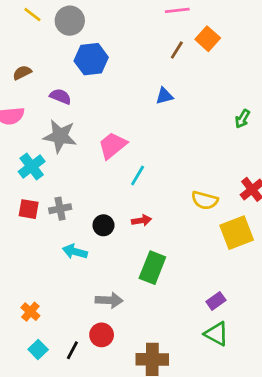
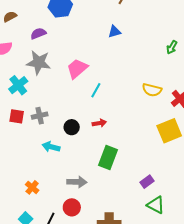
purple semicircle: (60, 96) -> (38, 33), turned -42
yellow semicircle: (205, 200) -> (152, 90), moved
purple rectangle: (216, 301) -> (147, 182), moved
orange cross: (30, 312) -> (32, 187), moved

